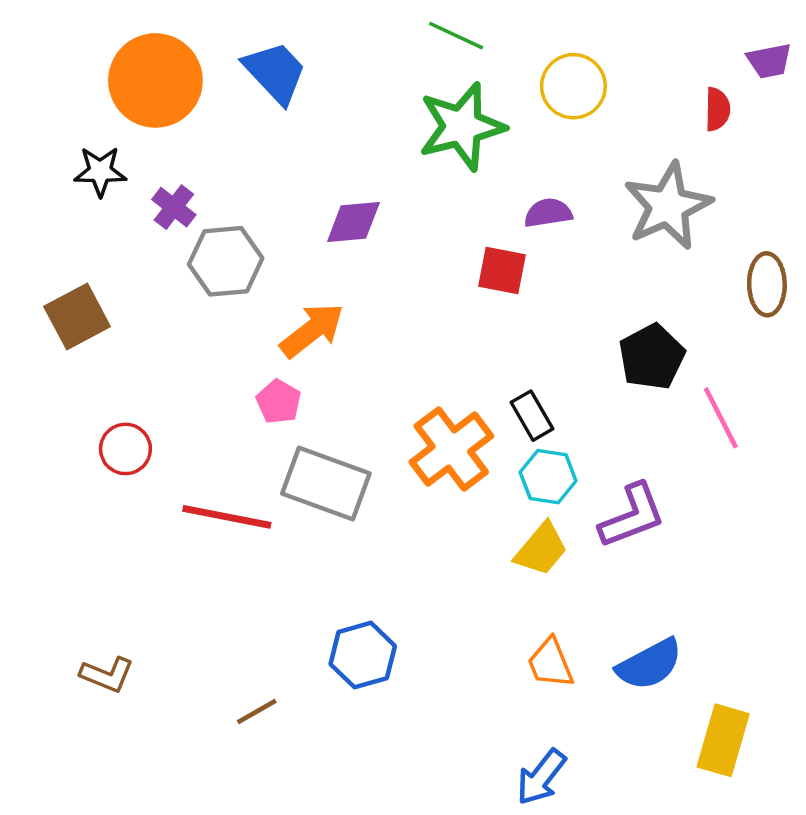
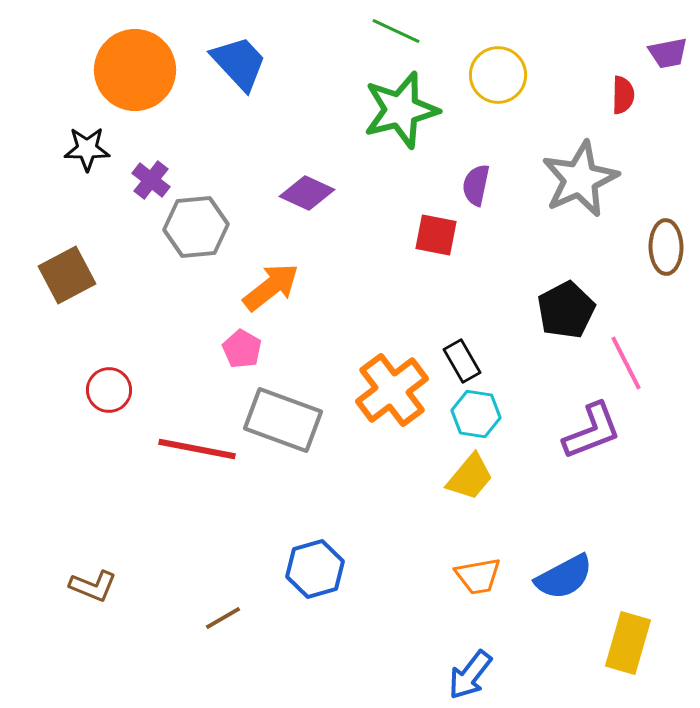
purple semicircle: (548, 213) -> (476, 185), turned -69
purple diamond: (353, 222) -> (307, 193), turned 30
purple L-shape: (632, 516) -> (592, 431), moved
orange trapezoid: (550, 663) -> (478, 576), turned -78

